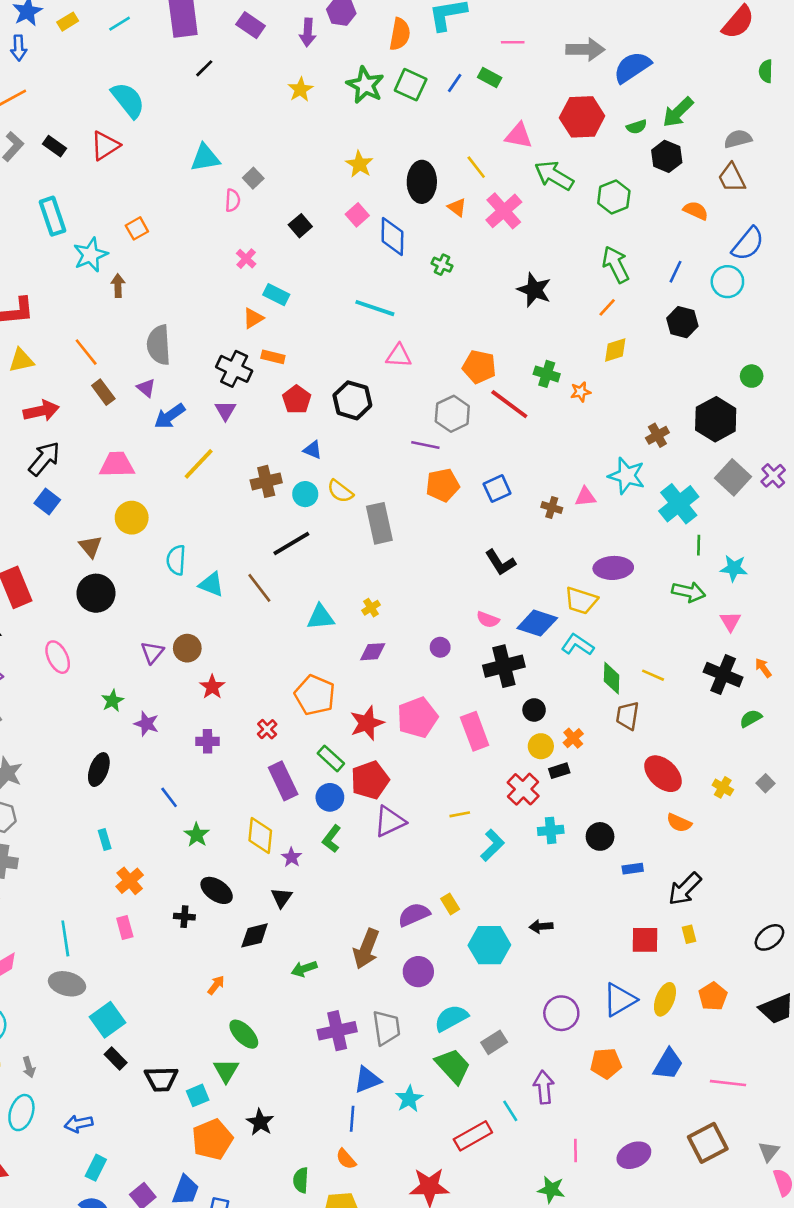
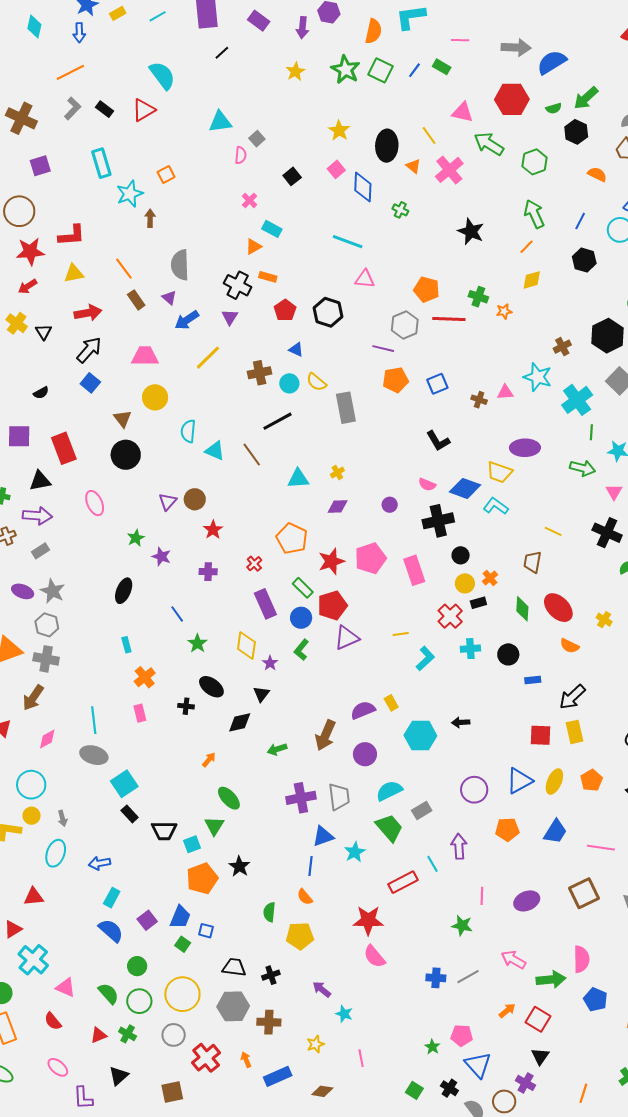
red line: (509, 404) -> (449, 319), turned -36
green diamond: (612, 678) -> (522, 609), moved
yellow rectangle: (689, 934) -> (575, 732), size x1.6

